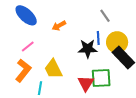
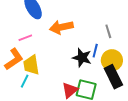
orange arrow: (59, 26) -> (61, 27), size x1.6
yellow trapezoid: (53, 69) -> (31, 65), moved

